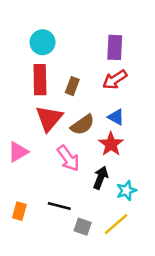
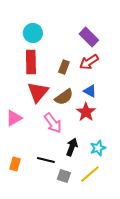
purple rectangle: (115, 47) -> (89, 37), turned -48
brown rectangle: (72, 86) -> (64, 67), moved
black arrow: (101, 178) -> (72, 147), moved

